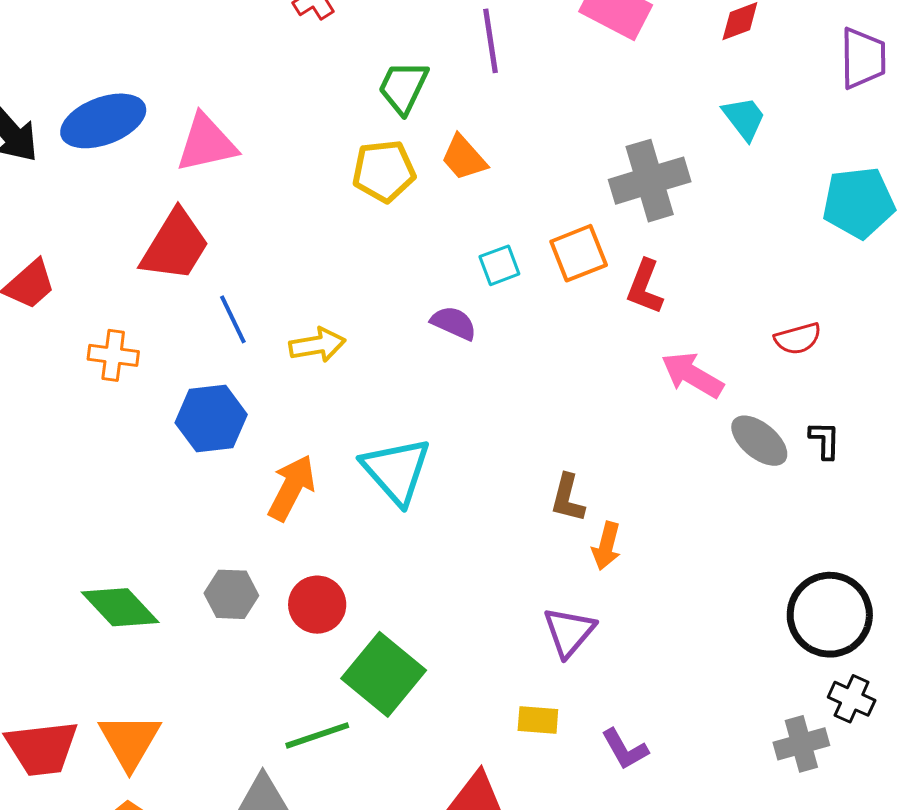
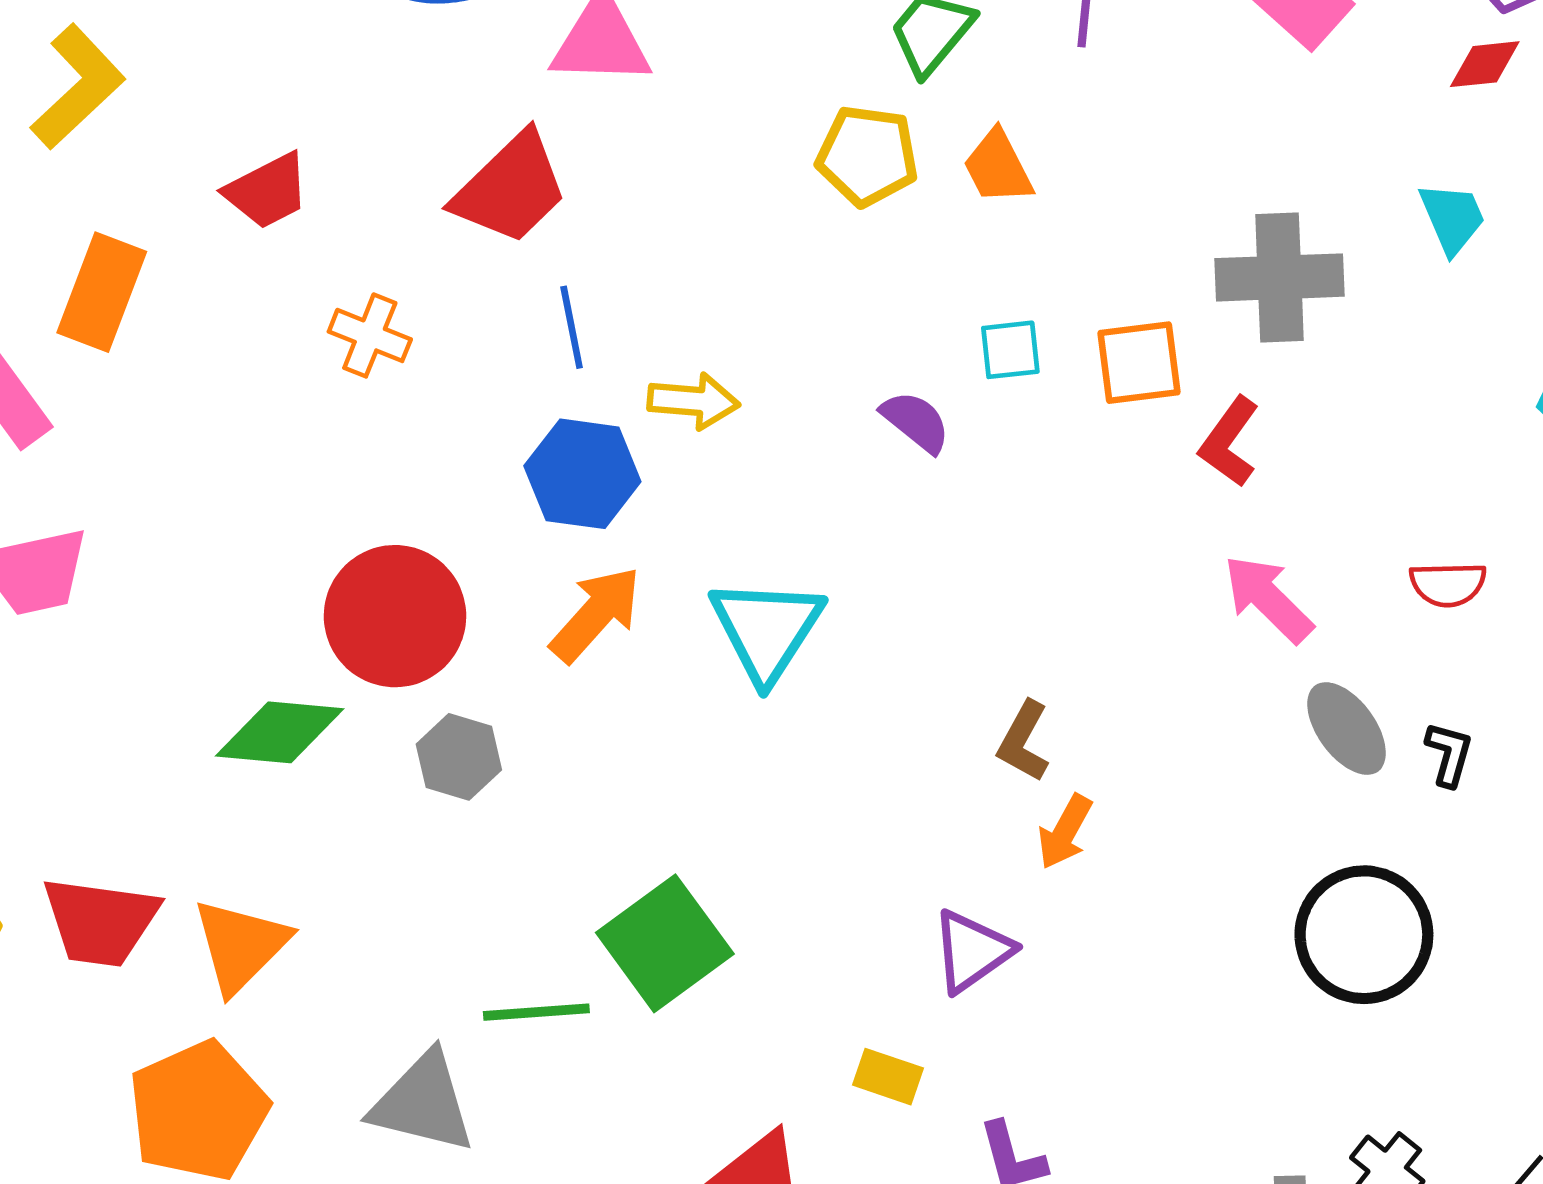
blue hexagon: (211, 419) -> (582, 474), moved
red circle: (317, 605) -> (395, 616), moved, size x1.5
green diamond: (120, 607) -> (280, 732), turned -56
black circle: (830, 615) -> (1364, 935), moved

